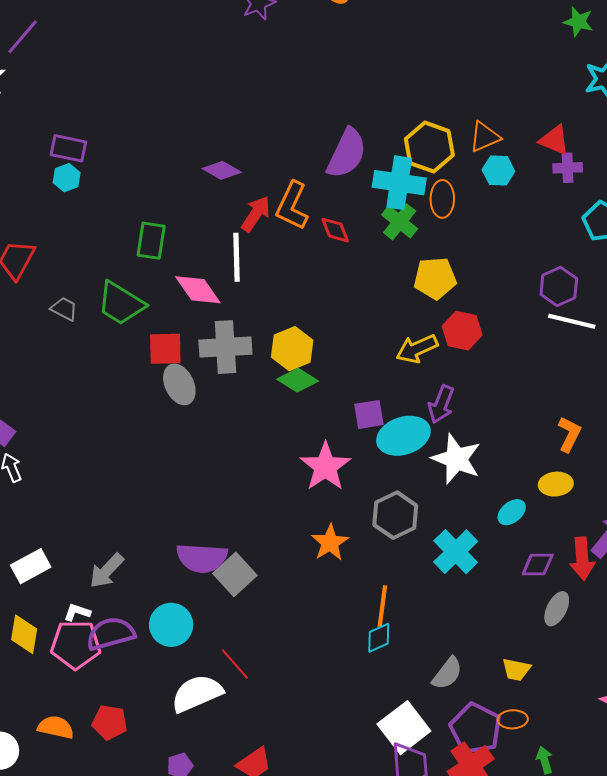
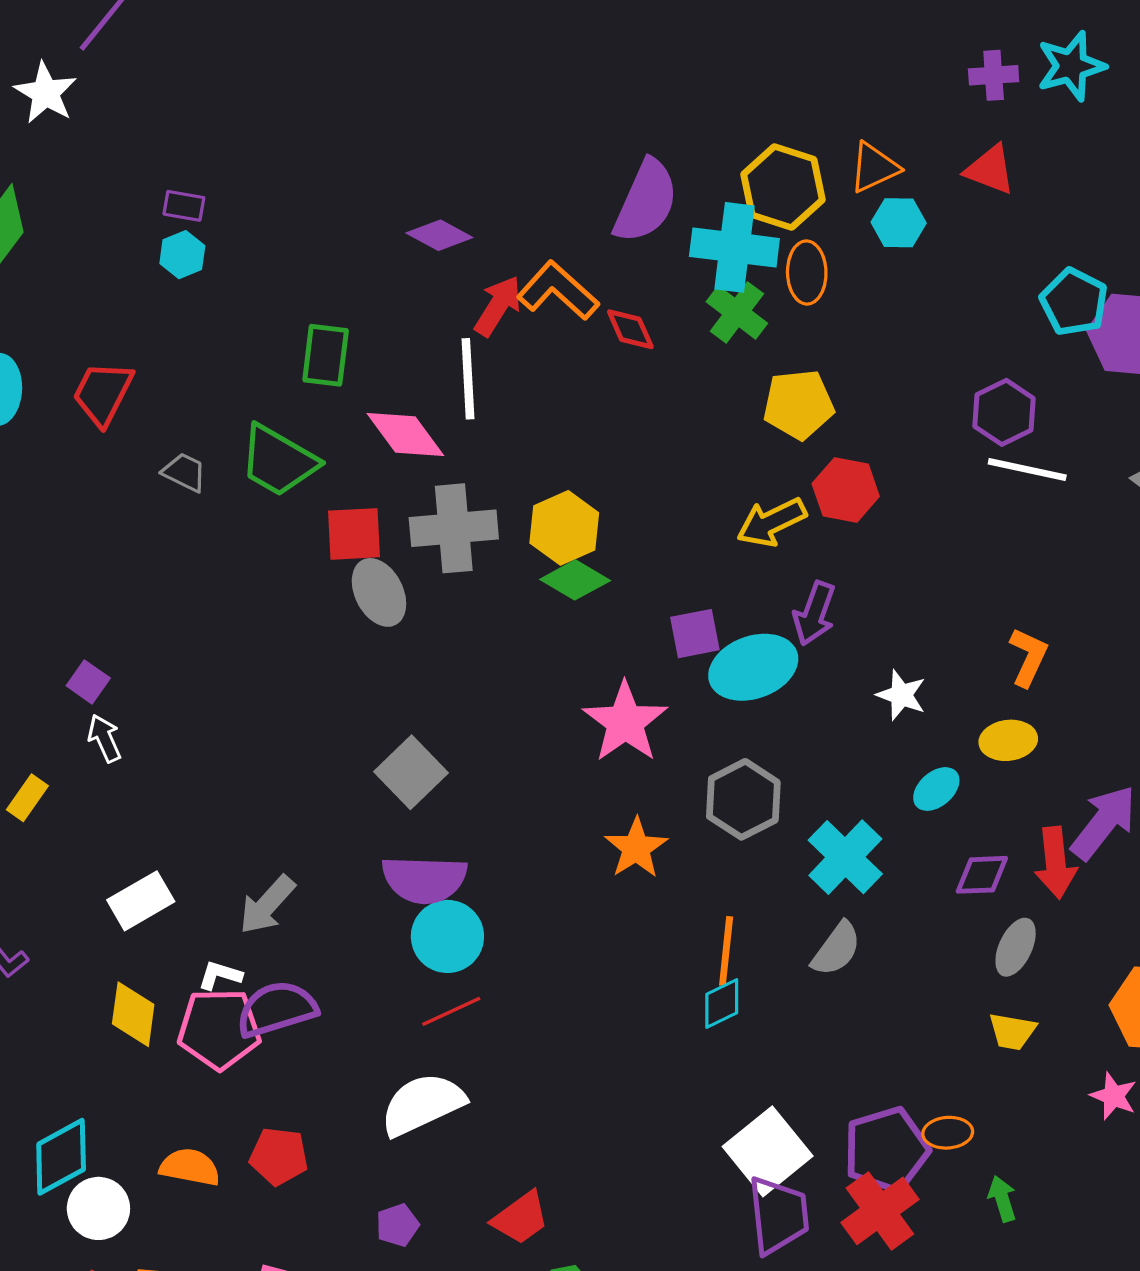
purple rectangle: (68, 148) -> (184, 206), size x0.7
purple cross: (568, 168) -> (994, 75), moved
orange L-shape: (292, 206) -> (558, 291), turned 108
white star: (456, 459) -> (901, 695), moved, size x0.6
gray square: (235, 574) -> (411, 772), moved
cyan circle: (171, 625) -> (447, 936), moved
red line: (235, 664) -> (451, 1011), moved, turned -72
yellow trapezoid: (516, 670) -> (1012, 1031), moved
gray semicircle: (447, 673) -> (836, 949), moved
purple pentagon: (476, 729) -> (886, 1150), turned 30

